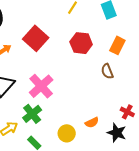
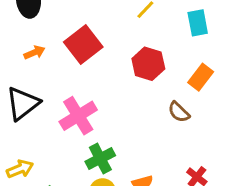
brown semicircle: (107, 71) -> (179, 112), turned -35
green cross: (32, 114) -> (100, 159), moved

